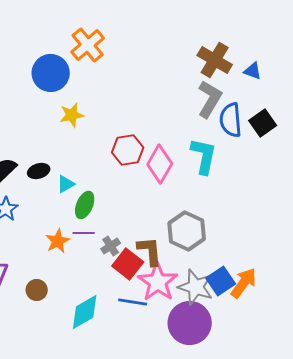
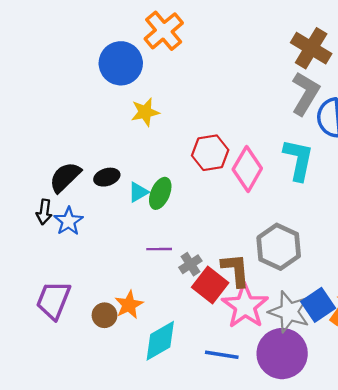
green ellipse: (85, 205) -> (160, 193), moved
orange star: (58, 241) -> (129, 305), moved
blue line: (133, 302) -> (222, 355), moved

